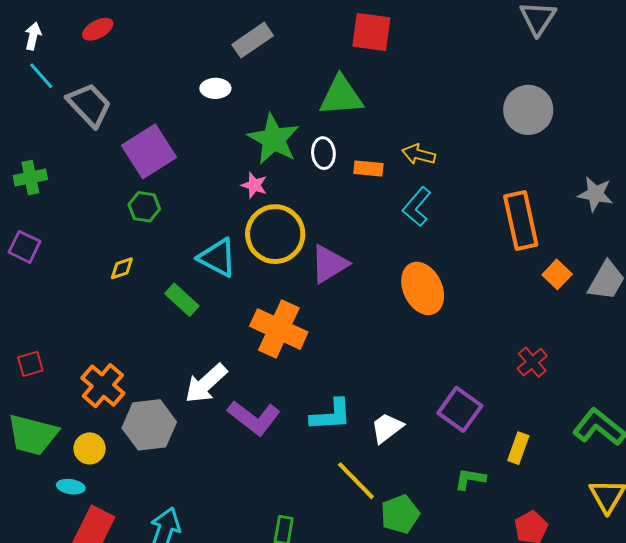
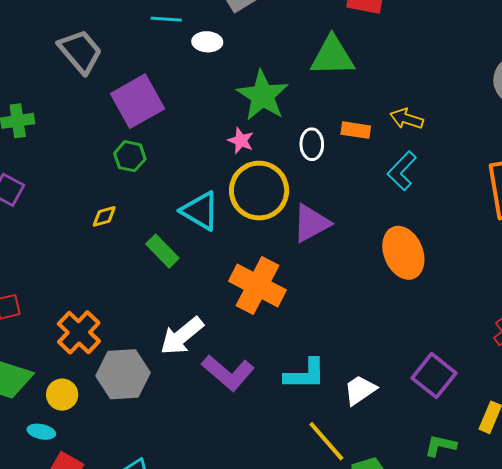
cyan line: (41, 76) -> (166, 19), moved, turned -48
white ellipse: (323, 153) -> (312, 144), moved

